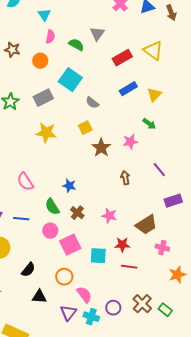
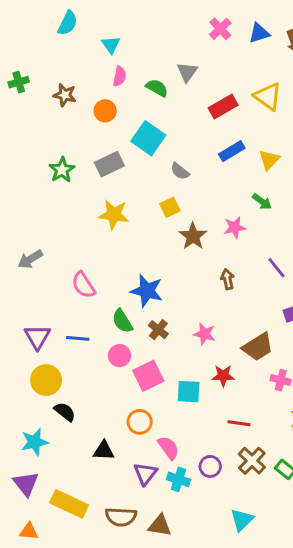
blue star: (69, 186) -> (147, 291), size x1.6
red line: (129, 267) -> (239, 423), moved
black semicircle: (28, 270) -> (65, 412), moved, turned -91

